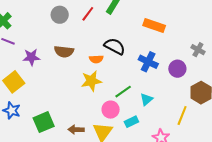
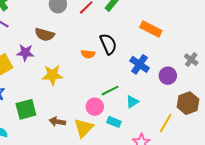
black semicircle: (115, 46) -> (108, 44), turned 30
brown semicircle: (64, 52) -> (45, 35), moved
purple star: (31, 57) -> (25, 53), moved
yellow star: (91, 81) -> (52, 75), moved
cyan rectangle: (131, 122) -> (114, 122), turned 40

